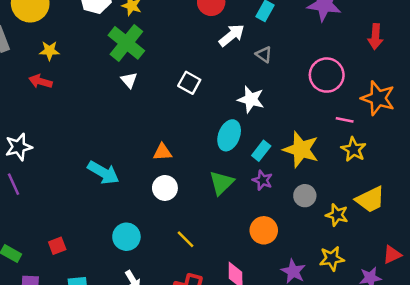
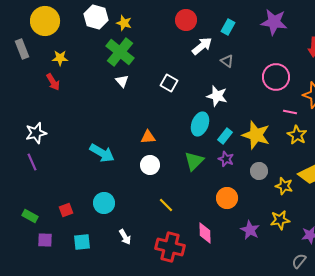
red arrow: (40, 81) -> (53, 82), turned -138
cyan circle: (126, 237) -> (104, 203), moved

